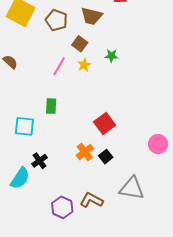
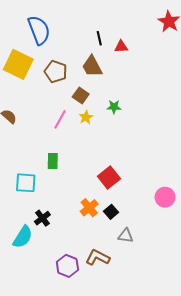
brown trapezoid: (92, 16) -> (92, 66), turned 50
gray triangle: (132, 188) -> (126, 236), moved, size x0.6

